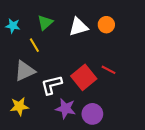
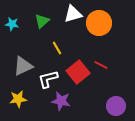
orange circle: (106, 25) -> (99, 23), size x1.6
white triangle: (78, 27) -> (73, 14), moved
yellow line: (34, 45) -> (57, 48), moved
purple circle: (92, 114) -> (116, 106), moved

